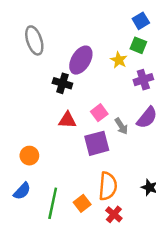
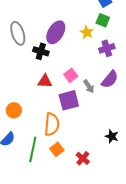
gray ellipse: (34, 40) -> (18, 33), moved
orange semicircle: (108, 186) -> (52, 124), moved

